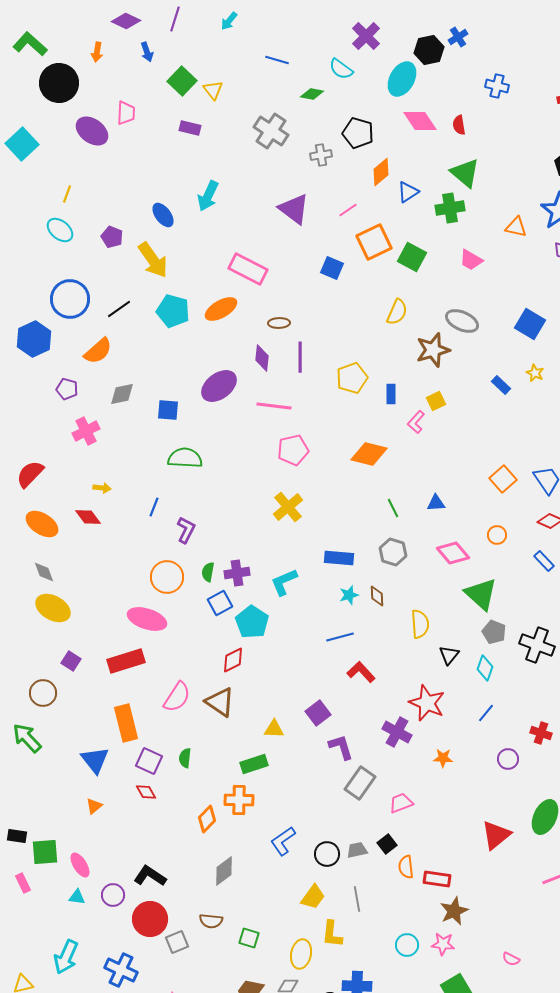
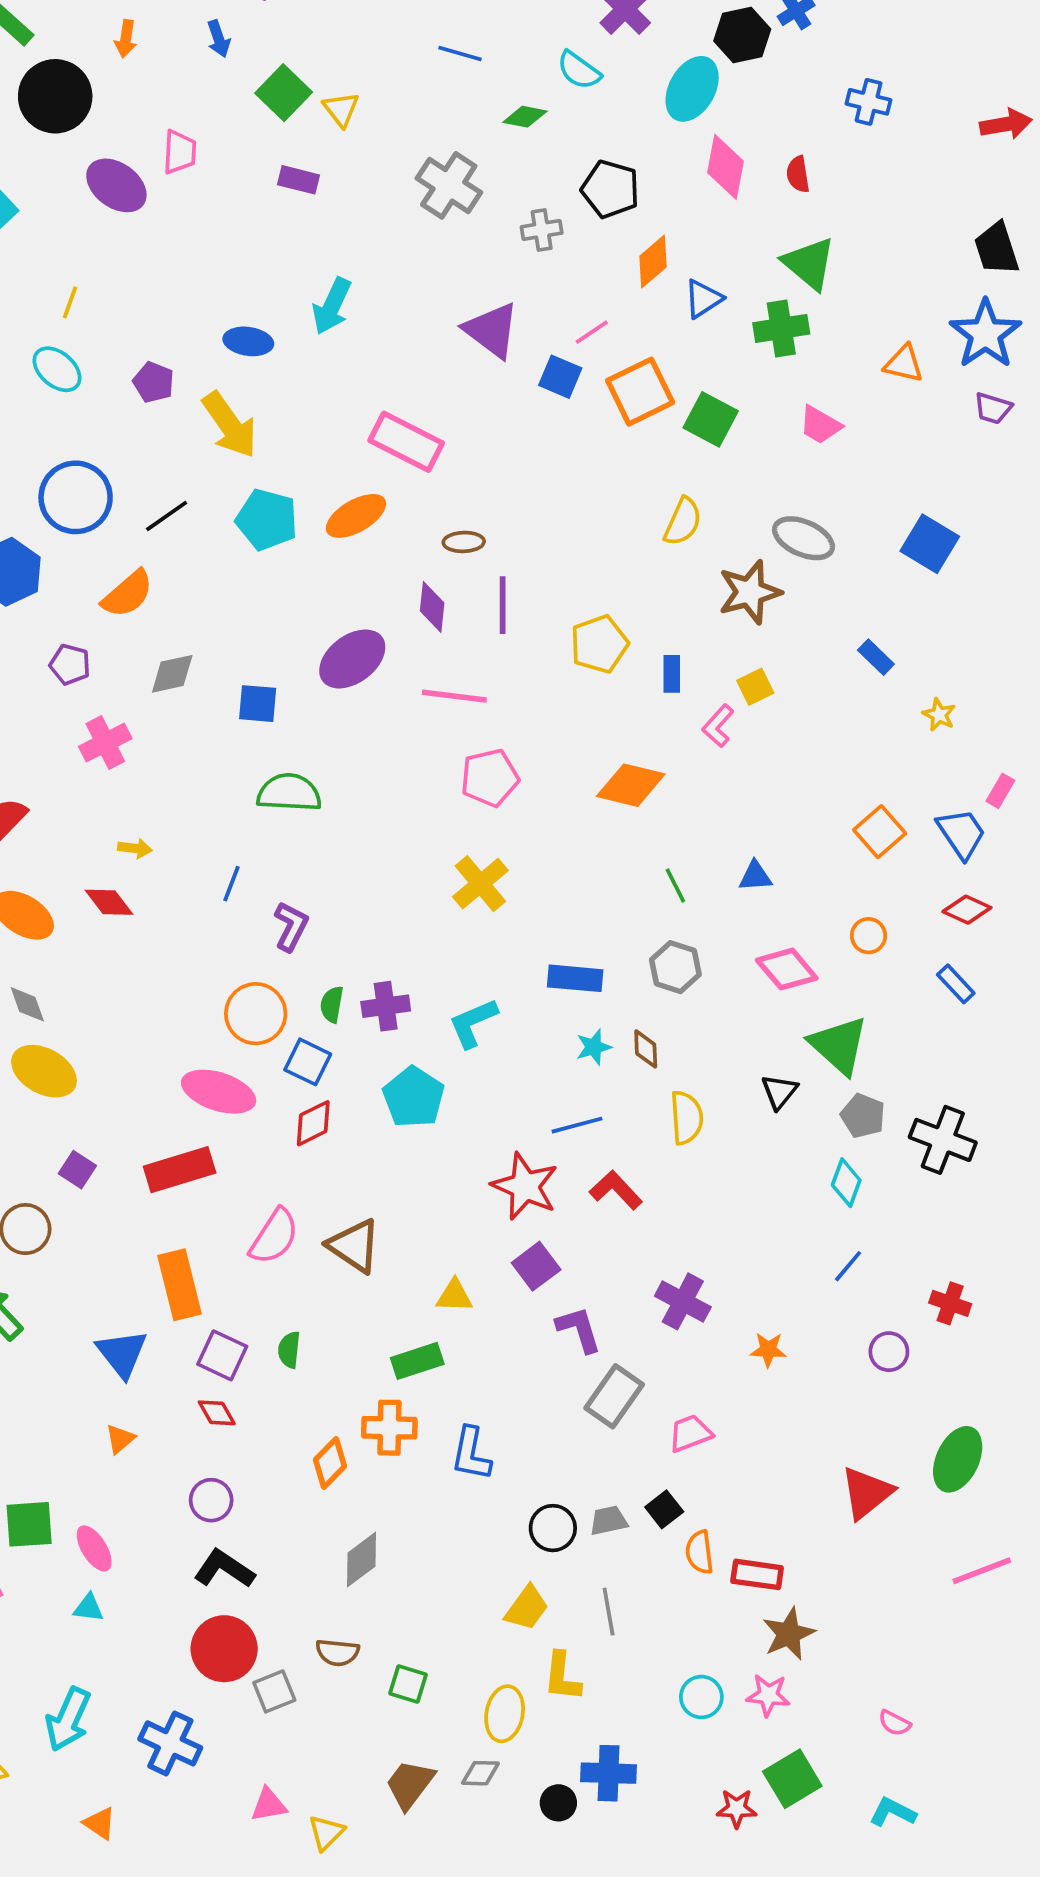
pink diamond: (420, 121) -> (726, 167), turned 44
blue ellipse: (163, 215) -> (248, 341), turned -45
blue square: (332, 268) -> (560, 377), moved
yellow star: (535, 373) -> (939, 715), moved
blue square: (220, 603) -> (308, 1062), moved, turned -35
yellow semicircle: (420, 624) -> (687, 1118), moved
black triangle: (449, 655) -> (779, 1092), moved
red diamond: (233, 660) -> (313, 1123), moved
red star: (427, 703) -> (525, 1186), moved
blue L-shape: (283, 841) -> (471, 1454), moved, turned -44
purple circle: (113, 895) -> (211, 1500), moved

